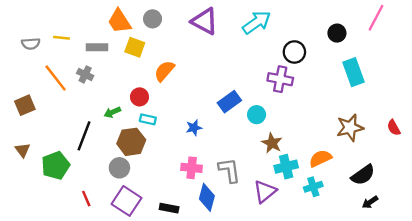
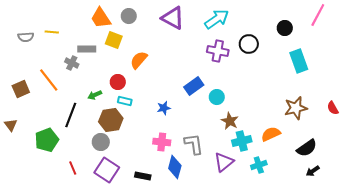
gray rectangle: (97, 47) -> (87, 49), moved
orange line: (56, 78) -> (49, 80), moved
purple cross: (280, 79) -> (218, 51), moved
brown triangle: (22, 150) -> (11, 125), moved
cyan cross: (313, 187) -> (259, 165), moved

